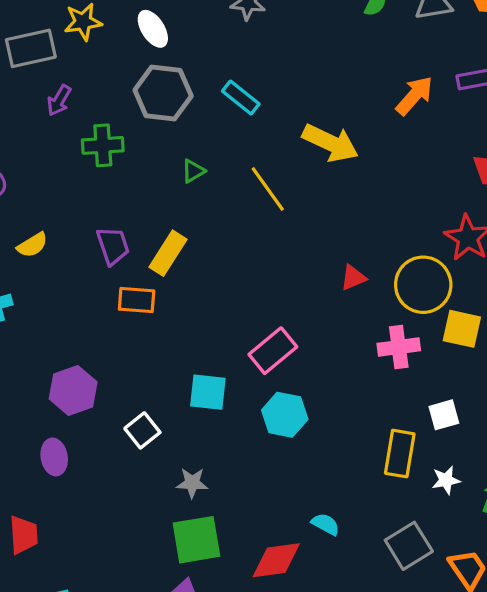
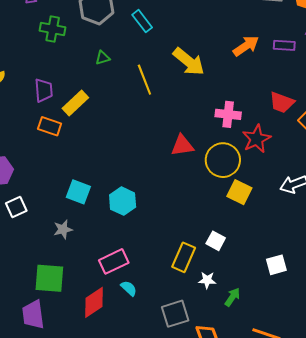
red triangle: (353, 278) -> (182, 145), size x1.4
pink cross: (399, 347) -> (228, 114), moved
pink rectangle: (273, 351) -> (114, 261), moved
cyan hexagon: (285, 415) -> (123, 201), moved
white square: (444, 415) -> (216, 241), turned 30
white square: (142, 430) -> (16, 207), moved
gray star: (192, 483) -> (63, 229), moved, turned -30
red diamond: (276, 560) -> (94, 302), turned -40

